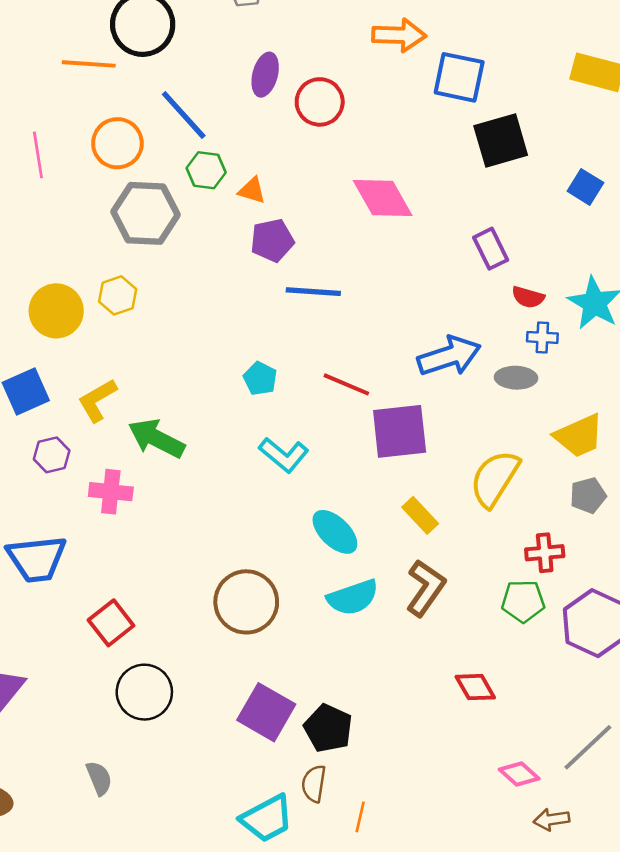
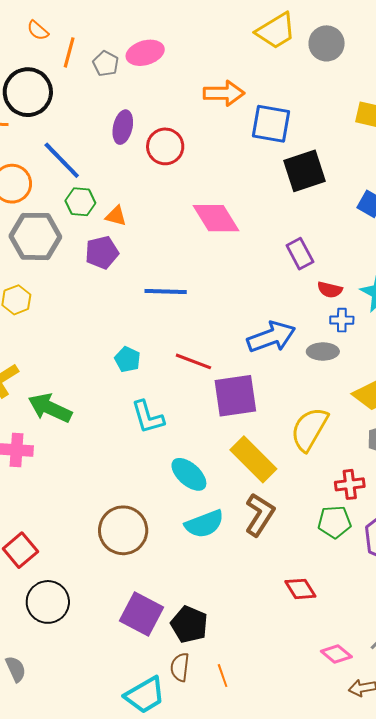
purple pentagon: (272, 240) -> (102, 253), moved
cyan L-shape: (284, 455) -> (148, 417), turned 36
yellow rectangle: (420, 515) -> (253, 459), size x1.6
orange line: (360, 817) -> (223, 676), moved, turned -30

